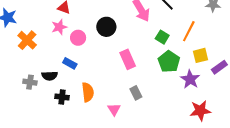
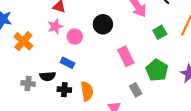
green square: (162, 37) -> (160, 32), turned 32
green pentagon: (169, 62) -> (157, 70), moved
black cross: (62, 97) -> (64, 90), moved

